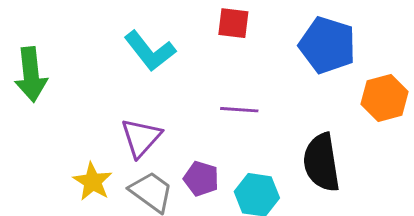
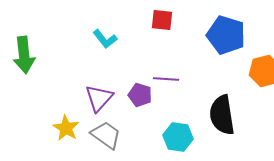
cyan L-shape: (150, 51) -> (105, 39), size x0.7
purple pentagon: (201, 179) -> (140, 95), moved

